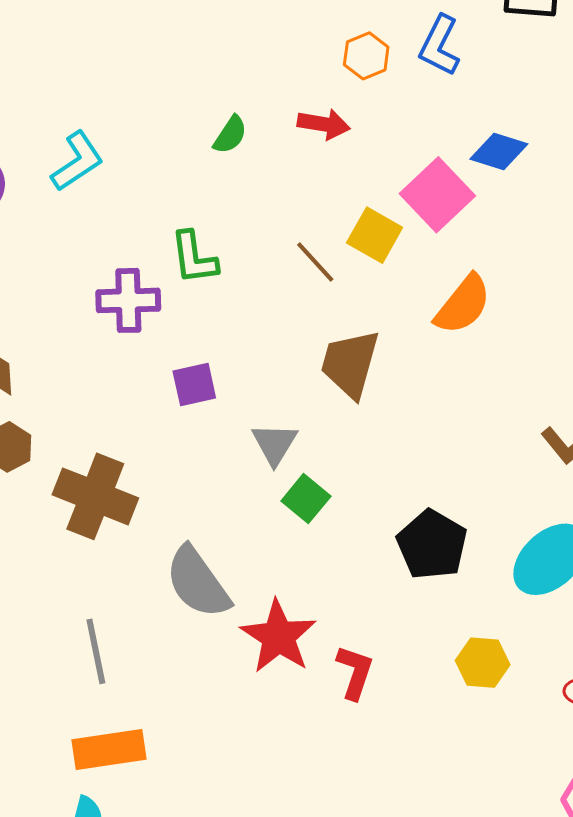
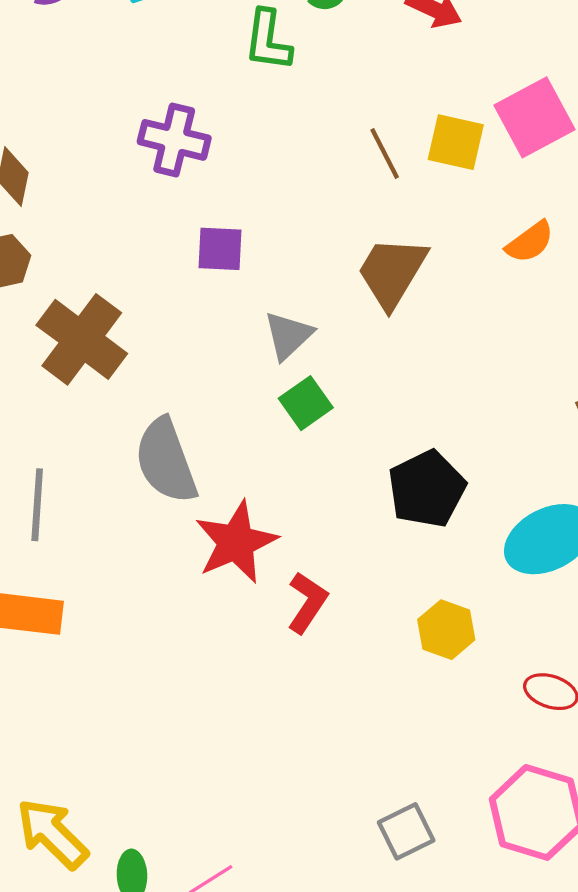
yellow square: (375, 235) -> (456, 142), turned -32
green L-shape: (194, 258) -> (268, 40), moved
orange semicircle: (463, 305) -> (530, 242), size x0.7

